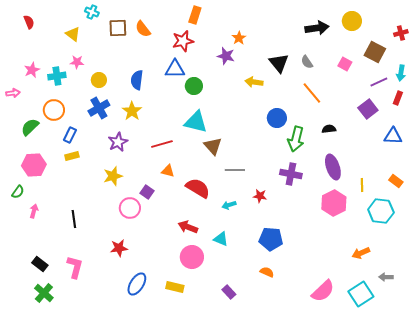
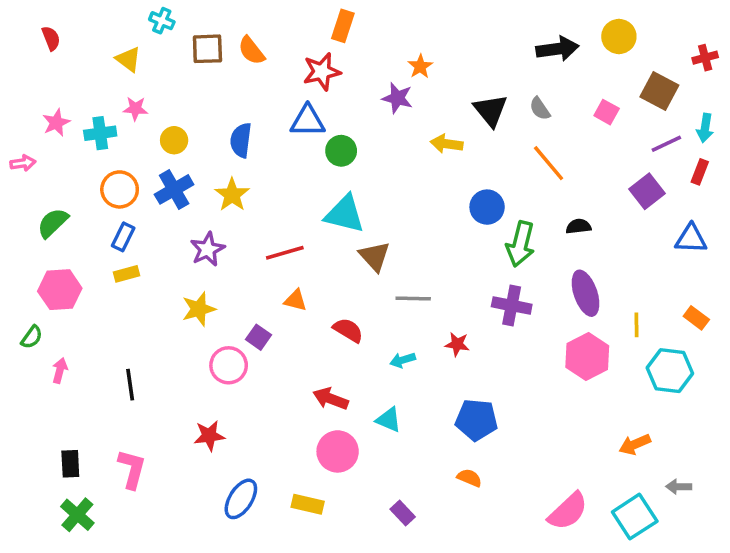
orange circle: (54, 110) -> (120, 189), moved
red semicircle: (198, 188) -> (348, 330), size x0.7
black rectangle: (40, 264) -> (70, 464), turned 49

